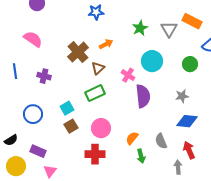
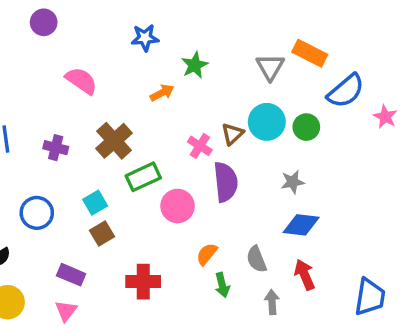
green star: (140, 28) -> (195, 65), moved
pink semicircle: (33, 39) -> (81, 81), moved
brown cross: (78, 52) -> (114, 141), moved
cyan circle: (152, 61) -> (267, 122), moved
brown triangle: (98, 68) -> (232, 134), moved
pink circle: (101, 128) -> (178, 206), moved
purple rectangle: (38, 151) -> (71, 275), moved
gray arrow: (178, 167) -> (272, 302), moved

